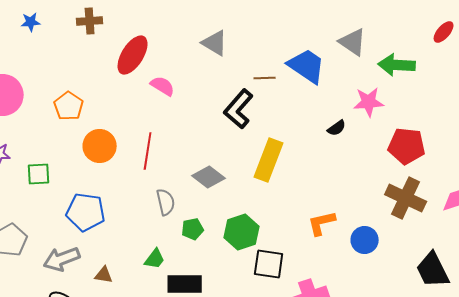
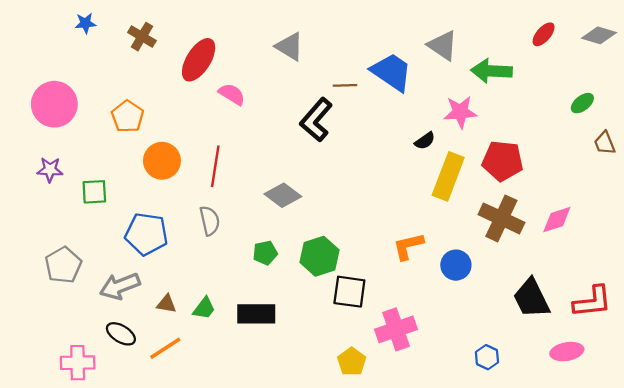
brown cross: (90, 21) -> (142, 37), moved, turned 35
yellow rectangle: (269, 160) -> (448, 176), moved
gray semicircle: (166, 202) -> (210, 221), moved
green trapezoid: (155, 259) -> (204, 308), moved

